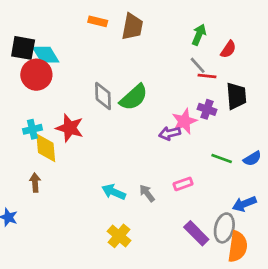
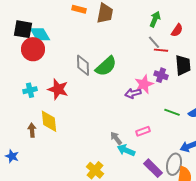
yellow diamond: (46, 148) -> (49, 121), moved
cyan arrow: (114, 192) -> (126, 150), moved

